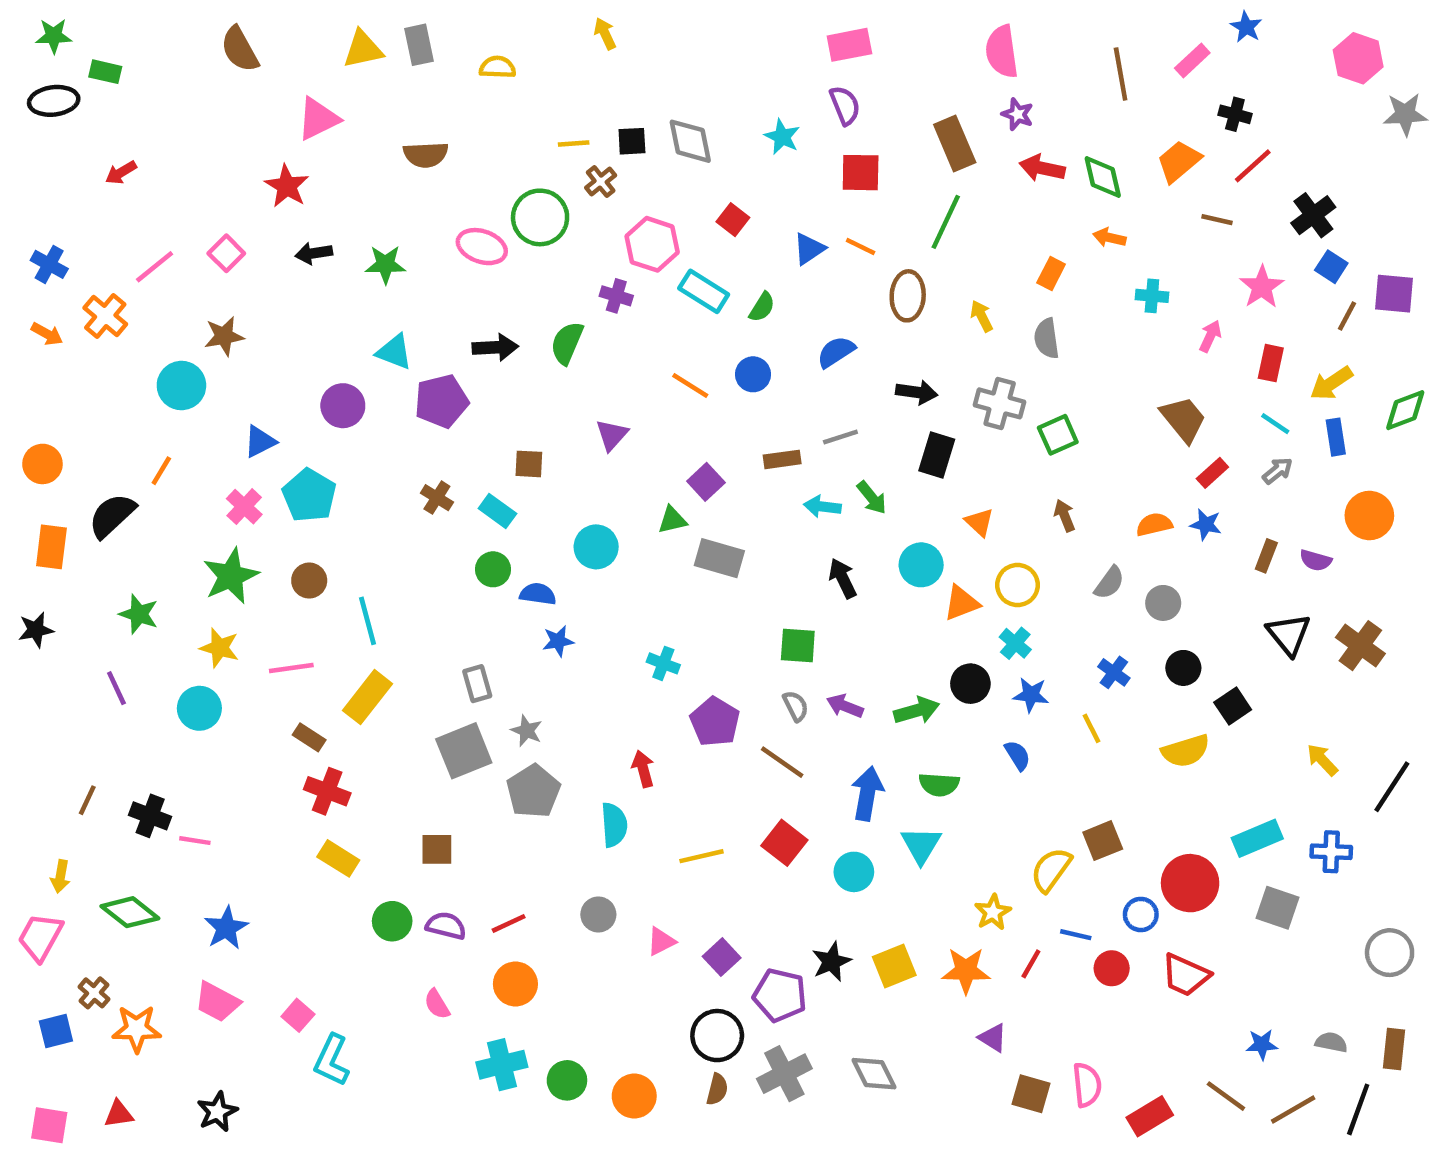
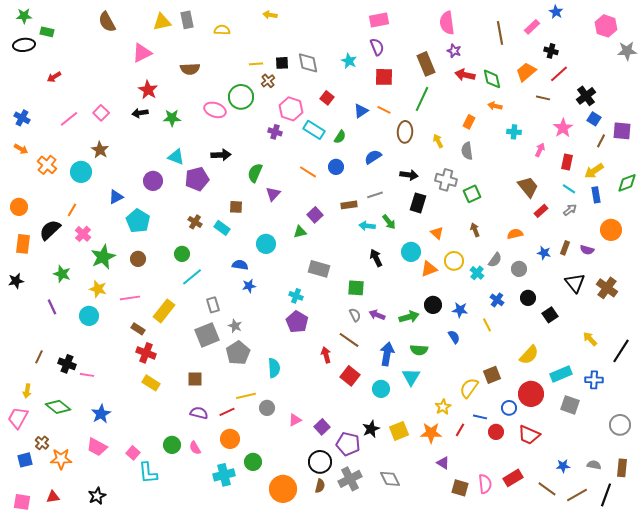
yellow arrow: (605, 34) -> (270, 15), turned -56
red star: (287, 186) -> (148, 90), moved
orange cross: (105, 316) -> (47, 165), moved
brown star: (224, 336) -> (100, 150), turned -30
green semicircle: (567, 343) -> (255, 173), moved
pink cross: (244, 507) -> (83, 234), moved
blue star: (1206, 524) -> (544, 253), moved
gray rectangle: (719, 558) -> (319, 269), moved
green circle: (493, 569) -> (182, 254), moved
cyan line: (367, 621) -> (192, 277), moved, turned 65
cyan cross: (1015, 643) -> (477, 273), moved
purple pentagon: (715, 722) -> (297, 322), moved
yellow semicircle: (1186, 751) -> (529, 355), moved, turned -30
red arrow: (643, 769) -> (326, 355), moved
yellow line: (701, 856) -> (246, 396), moved
green circle: (392, 921) -> (172, 445), moved
cyan L-shape: (332, 1060) -> (148, 473), turned -30
green circle: (567, 1080) -> (253, 462), moved
orange circle: (634, 1096) -> (283, 489), size x1.4
red rectangle: (1150, 1116) -> (513, 478), moved

